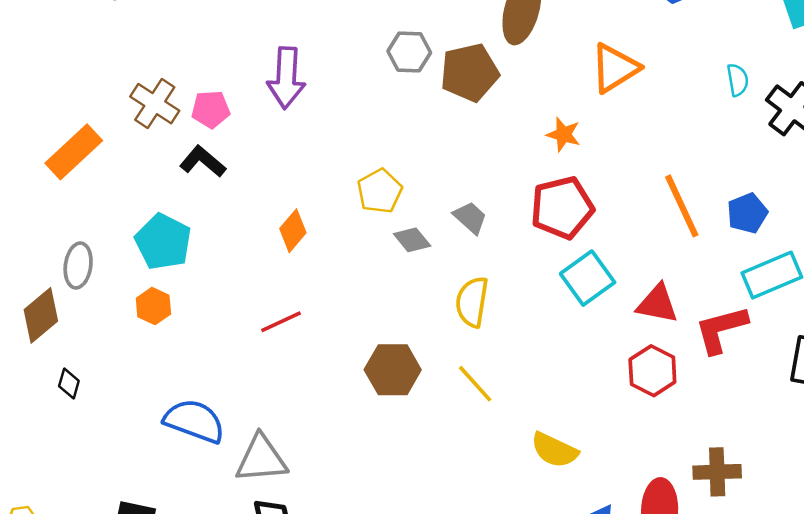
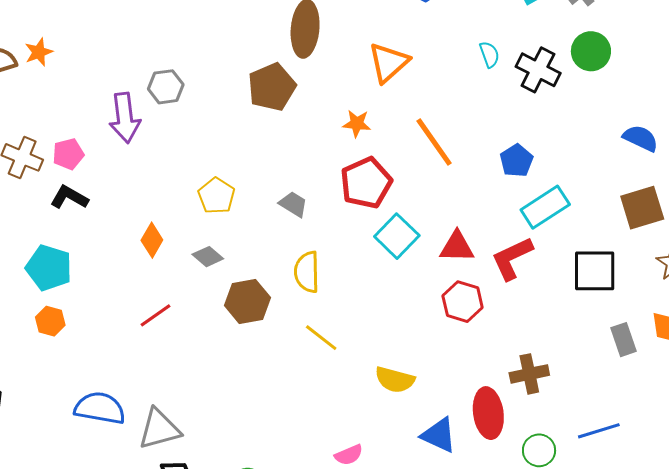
gray hexagon: (409, 52) -> (166, 87), moved
orange line: (682, 206) -> (434, 142), moved
gray diamond: (412, 240) -> (208, 257), moved
brown hexagon: (393, 370) -> (247, 301), moved

